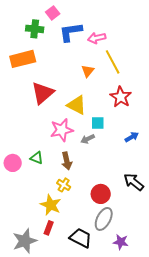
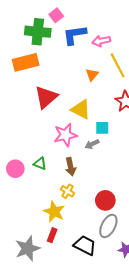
green cross: (35, 29) -> (38, 32), size x1.4

